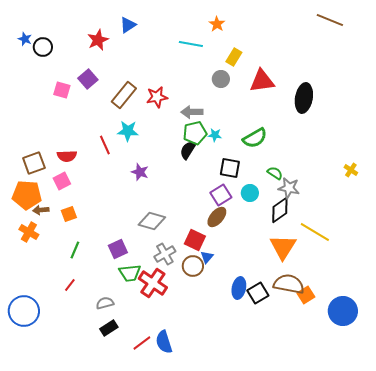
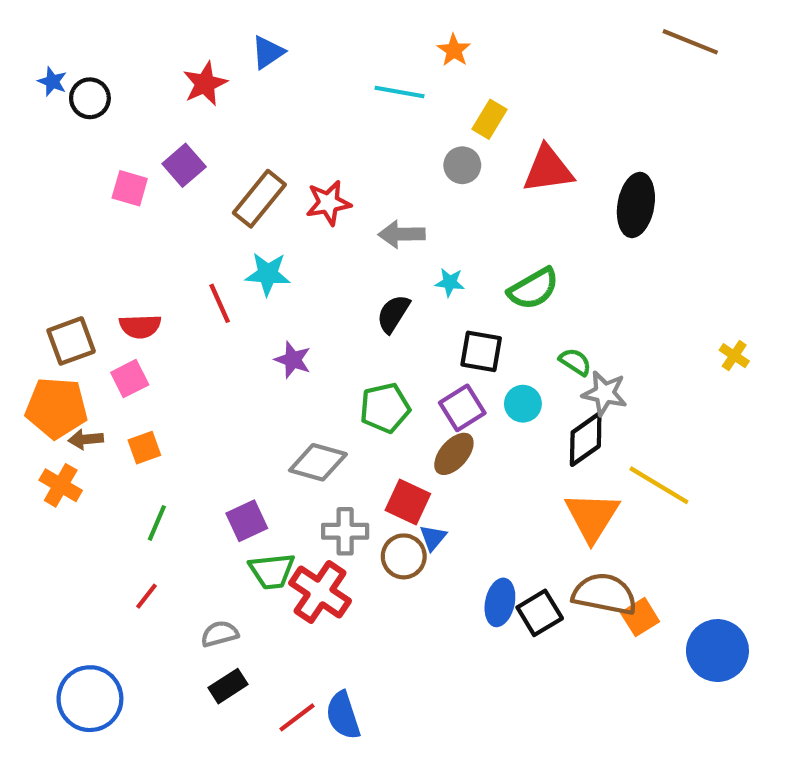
green pentagon: (195, 133) -> (385, 408), moved
gray cross: (165, 254) -> (345, 531), turned 30
blue circle: (24, 311) -> (90, 699), moved

